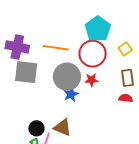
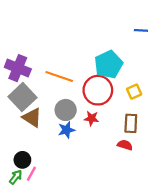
gray square: (26, 72) -> (22, 97), turned 30
gray circle: (67, 77) -> (66, 110), size x0.7
brown triangle: (63, 127) -> (32, 118), moved

